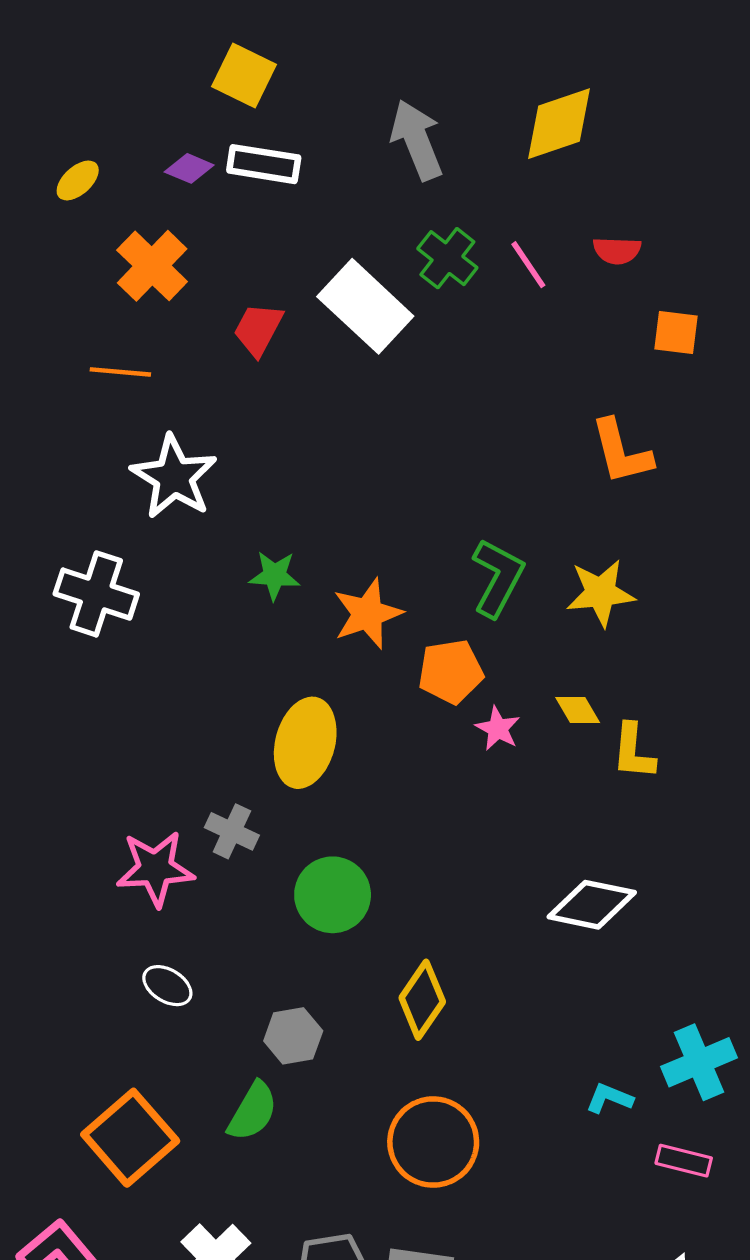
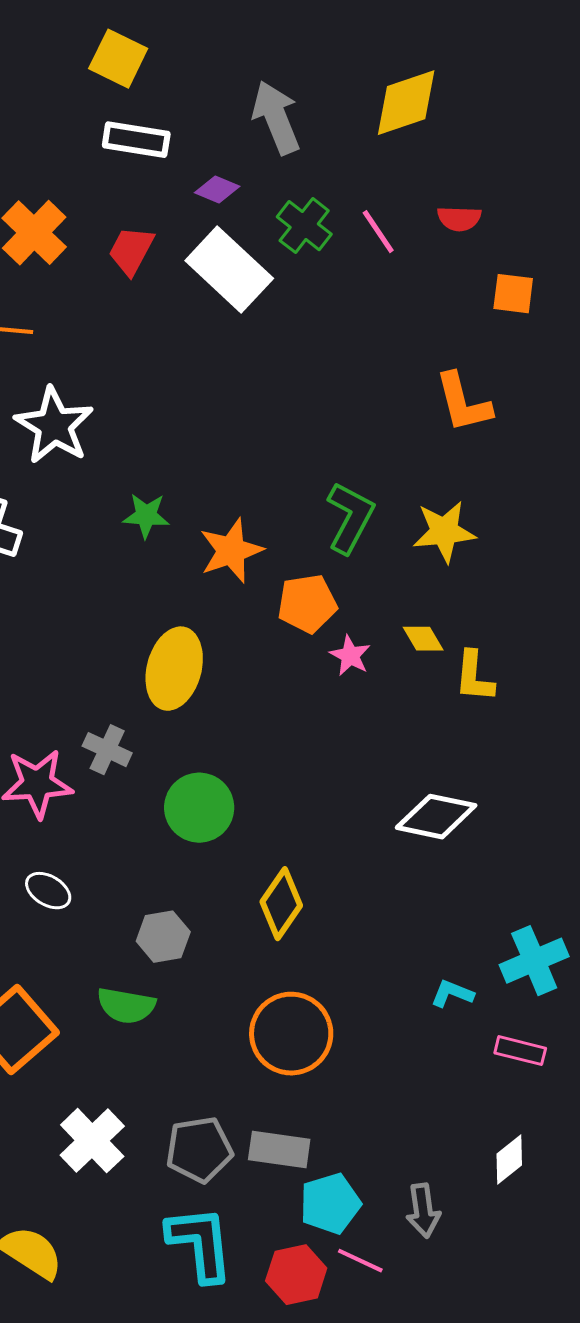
purple diamond: (189, 168) -> (217, 190), moved
red trapezoid: (258, 329) -> (131, 251), moved
green semicircle: (253, 1111) -> (126, 1006), turned 70

